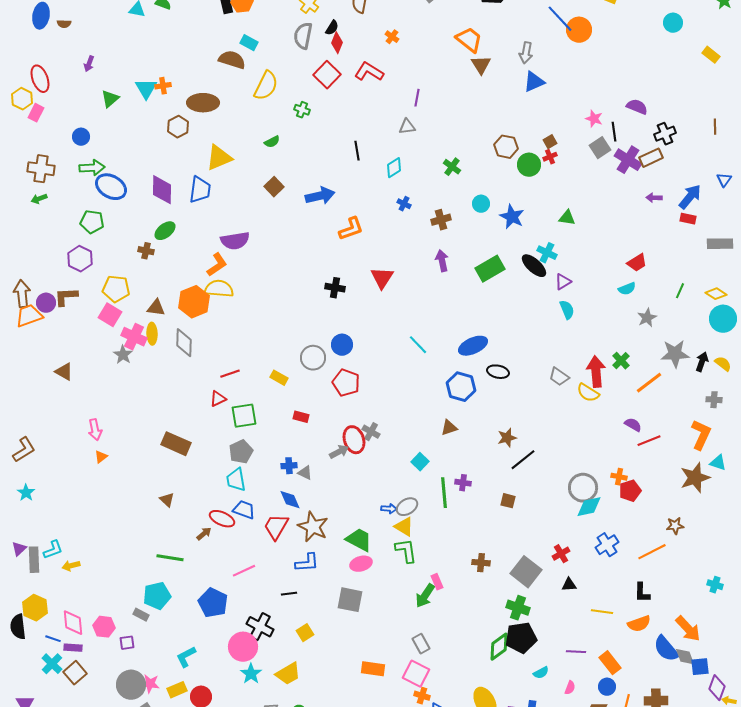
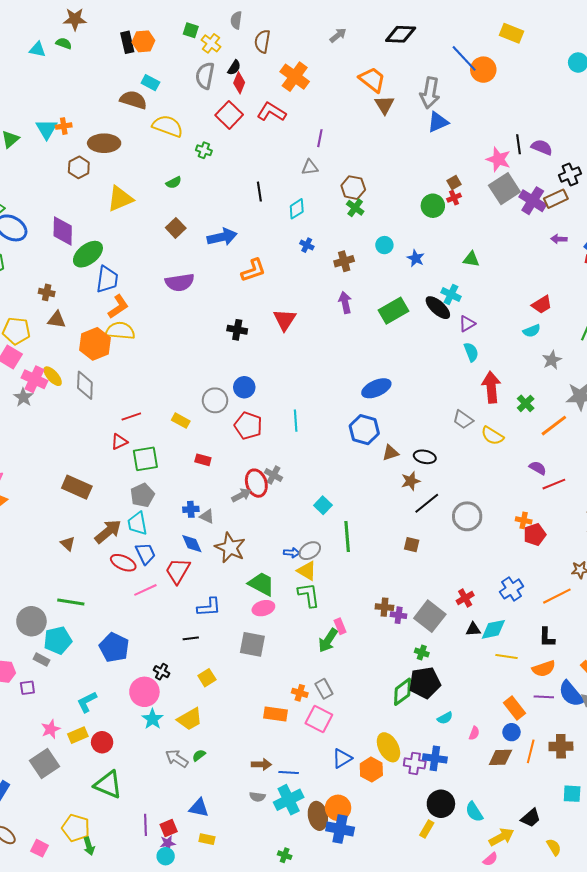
orange cross: (392, 37) -> (295, 77), size x2.0
gray arrow: (526, 53) -> (430, 93), size x1.4
yellow semicircle: (266, 86) -> (168, 126), turned -96
pink star: (594, 119) -> (498, 159), size x1.4
black line: (614, 132) -> (519, 144), moved
brown hexagon: (506, 147) -> (353, 188), moved
gray square: (600, 148) -> (504, 189), size x1.4
blue trapezoid: (200, 190) -> (107, 279), moved
blue star: (512, 217) -> (416, 258), size x0.7
green ellipse: (165, 231) -> (88, 254), moved, size x1.4
purple semicircle: (235, 241) -> (180, 282), moved
brown triangle: (156, 308) -> (57, 320), moved
yellow ellipse: (152, 334) -> (53, 376), turned -40
cyan line: (418, 345) -> (296, 421), moved, turned 40
black ellipse: (498, 372) -> (425, 457), moved
red arrow: (596, 372) -> (491, 387), moved
brown triangle: (449, 428) -> (390, 453), moved
purple cross: (463, 483) -> (399, 615), moved
gray circle: (583, 488) -> (467, 516), moved
cyan diamond: (589, 507) -> (493, 629), moved
blue trapezoid: (244, 510) -> (145, 554), turned 45
brown star: (313, 527) -> (230, 548), moved
brown arrow: (204, 534) -> (108, 531), moved, size x1.8
pink line: (244, 571) -> (145, 590), moved
green cross: (518, 608) -> (422, 652), size x0.6
black cross: (260, 627) -> (162, 672), size x0.6
purple line: (576, 652) -> (544, 697), moved
pink star: (150, 684) -> (51, 729), turned -30
gray circle: (131, 685) -> (31, 621), moved
orange cross: (422, 696) -> (300, 693), moved

